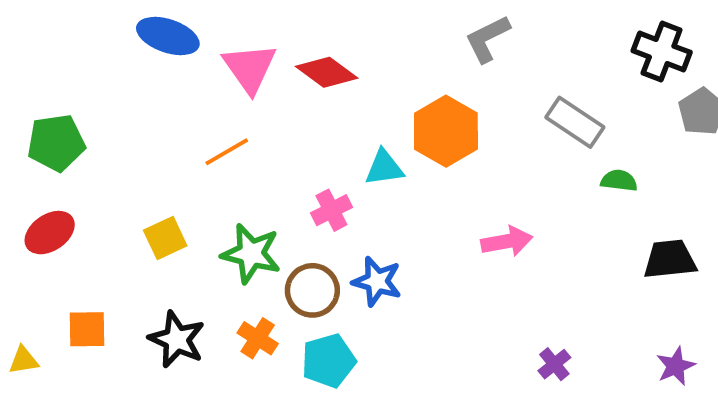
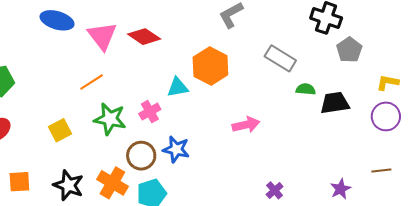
green star: (251, 254) -> (110, 119), moved
black trapezoid: (670, 259) -> (335, 103), moved
orange cross: (258, 338) -> (112, 183), size x1.4

